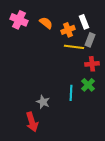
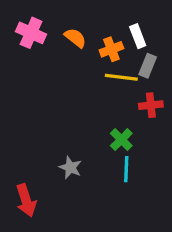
green cross: (88, 85) -> (121, 140), moved
cyan line: (71, 93) -> (126, 169), moved
red arrow: (32, 122) -> (26, 200), moved

